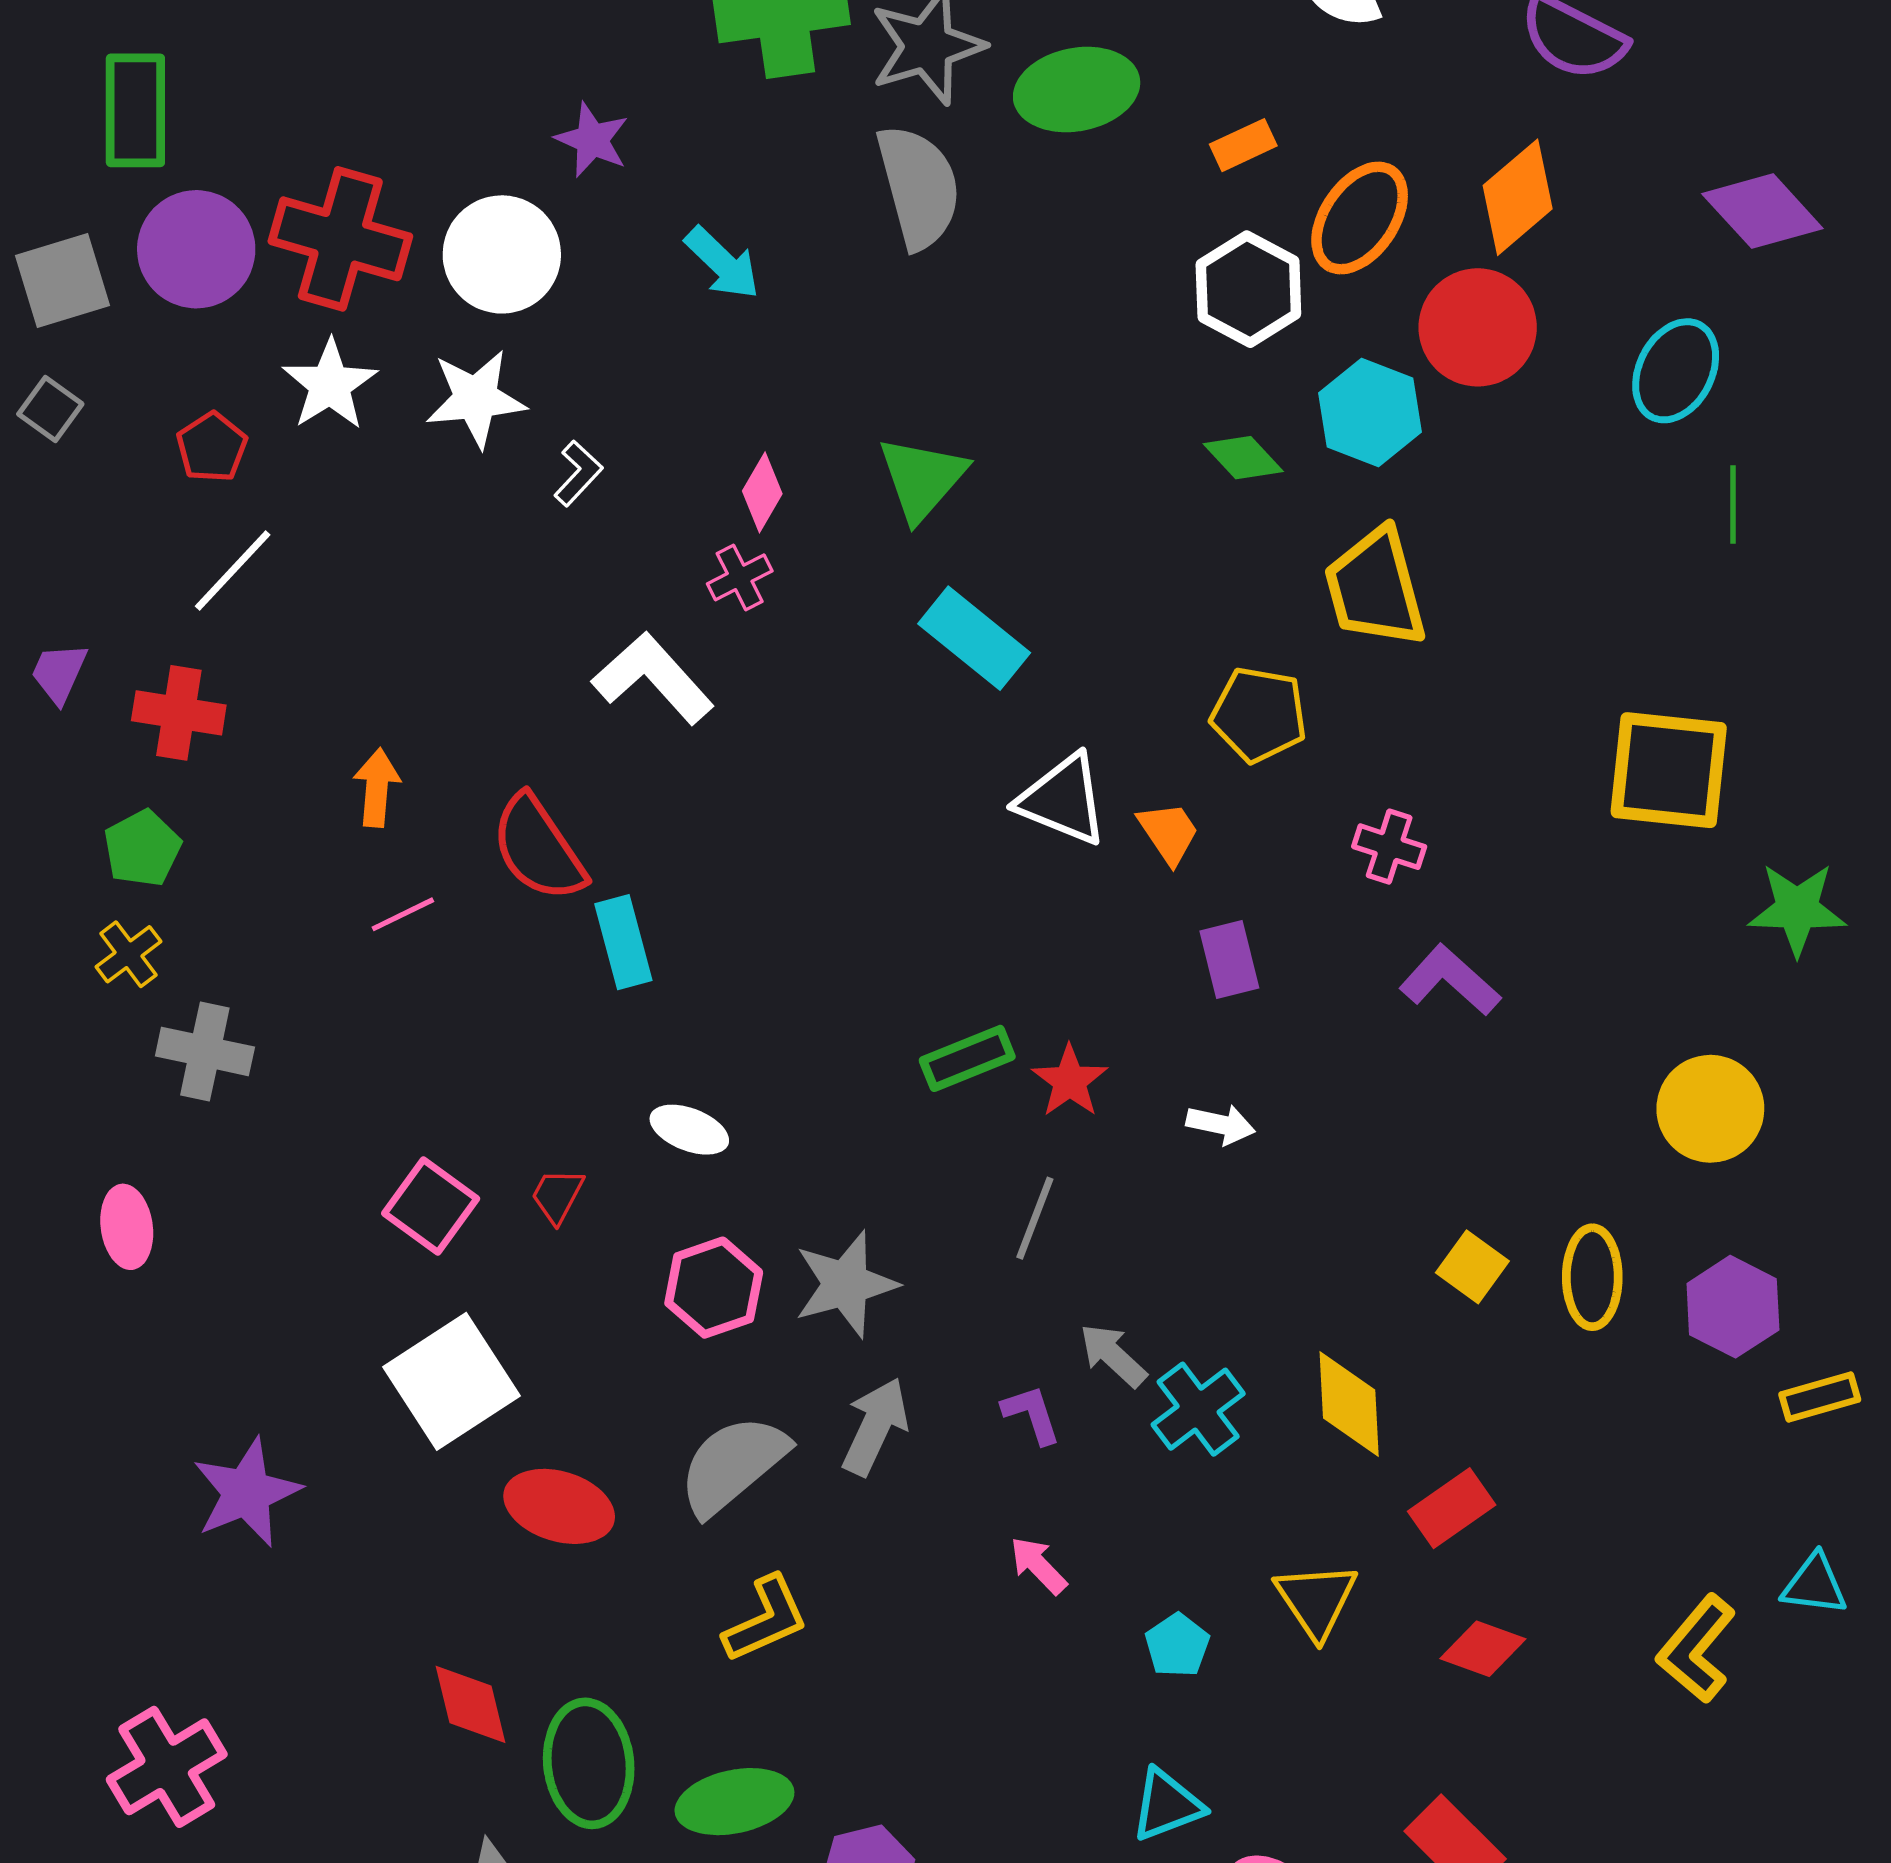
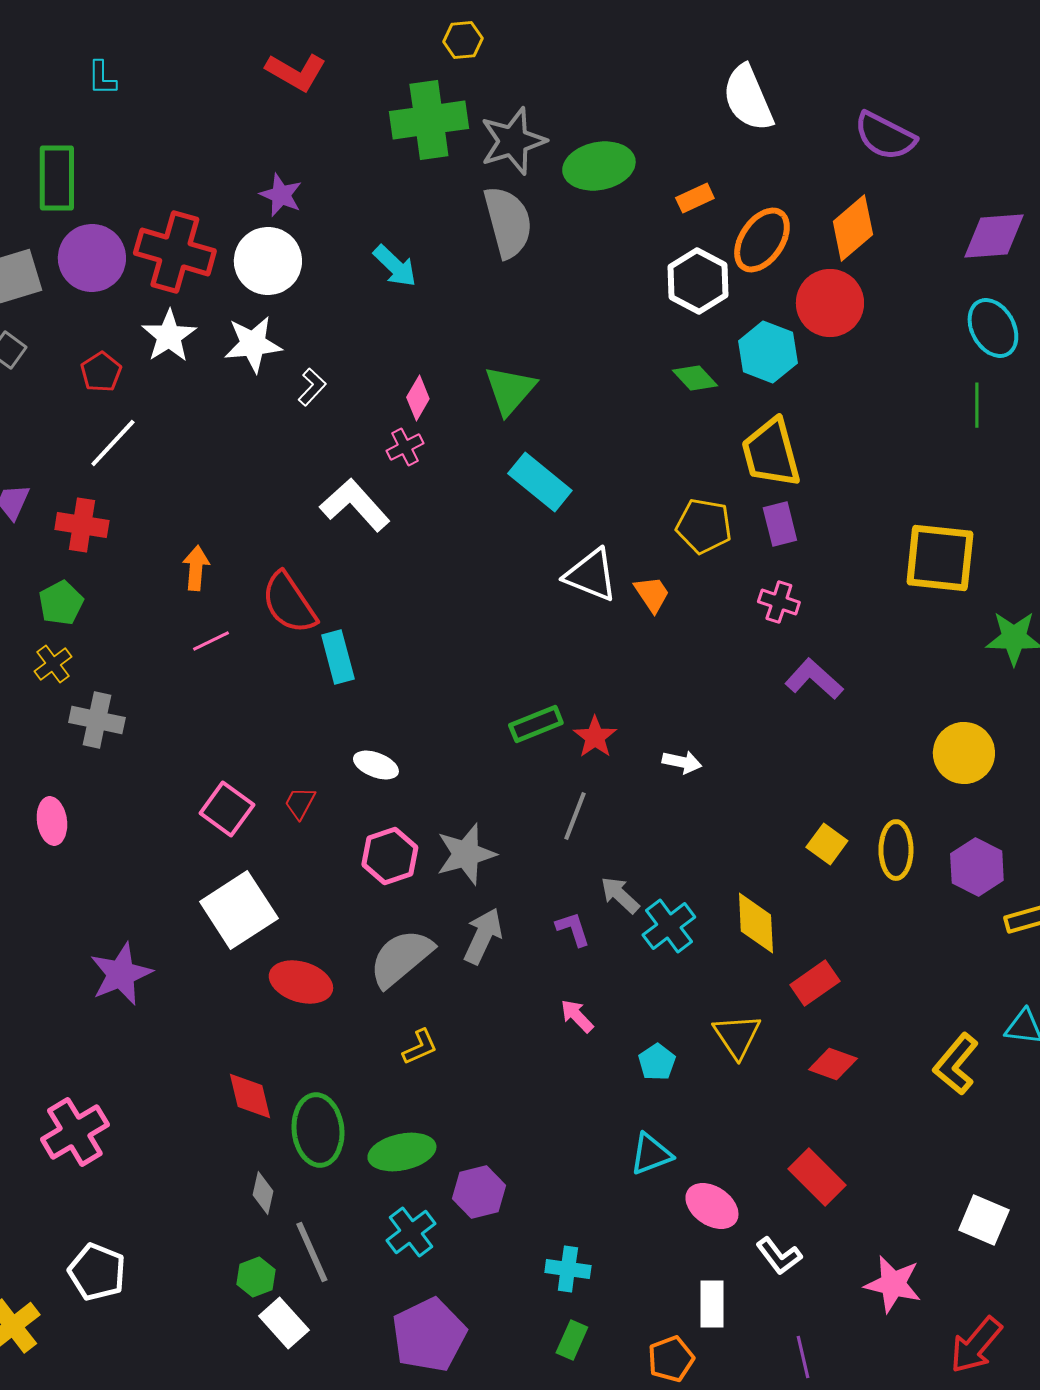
purple star: (592, 140) -> (281, 195), moved
purple diamond: (1762, 211) -> (994, 236), turned -52
cyan ellipse: (1676, 371) -> (993, 328), moved, turned -56
purple rectangle: (1229, 959) -> (780, 524), moved
yellow L-shape: (766, 1619) -> (420, 1047), size x0.7

